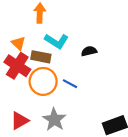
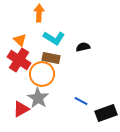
brown rectangle: (41, 57) -> (51, 58), moved
blue line: (70, 84) -> (81, 101), moved
gray star: (54, 120) -> (38, 98), moved

